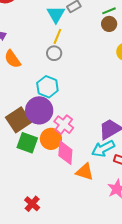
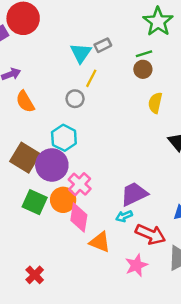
yellow line: (57, 36) -> (91, 78), moved
brown square: (18, 120) -> (25, 158), moved, turned -30
cyan arrow: (103, 149) -> (124, 216), size x0.6

